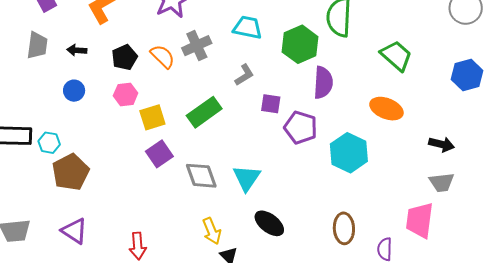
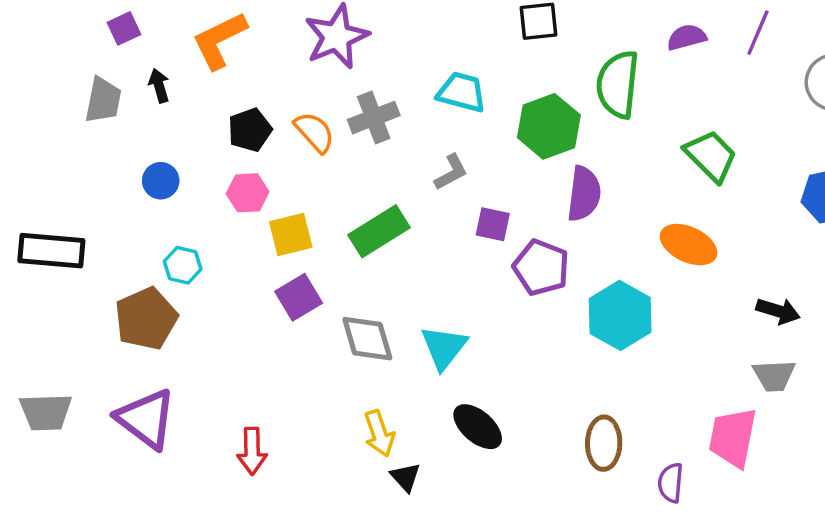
black arrow: (77, 50) -> (159, 86), moved, turned 66
cyan hexagon: (49, 143) -> (183, 265), moved
purple triangle: (74, 231) -> (146, 419), size x1.4

